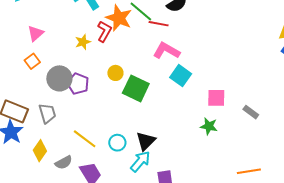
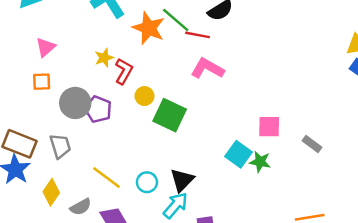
red L-shape: (104, 31) -> (124, 71), moved
orange square: (32, 61) -> (42, 82), turned 35
cyan square: (181, 76) -> (239, 154), moved

